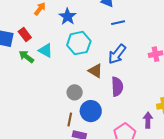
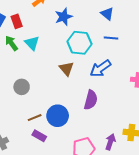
cyan hexagon: (79, 43) -> (79, 43), moved
brown triangle: (95, 71) -> (66, 69), moved
gray circle: (75, 92) -> (22, 87), moved
brown line: (70, 119) -> (35, 118), turned 40

